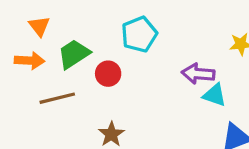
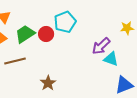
red circle: (108, 74) -> (46, 34), moved
purple arrow: (198, 74) -> (101, 46), turned -48

